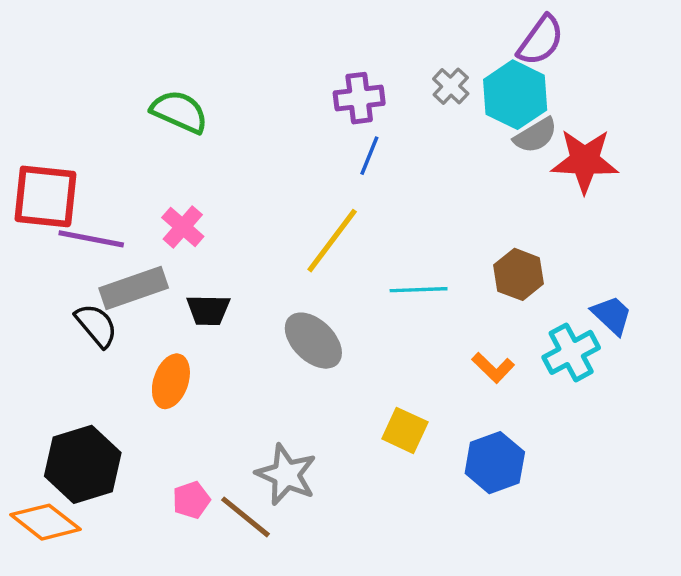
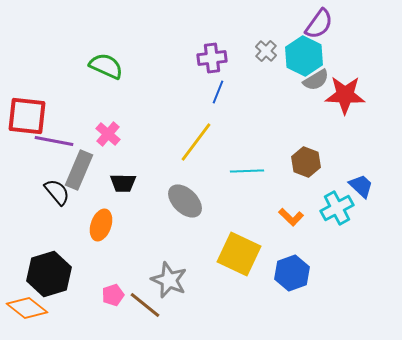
gray rectangle: (134, 288) -> (79, 170), turned -48
yellow square: (405, 430) -> (239, 254), size x1.6

